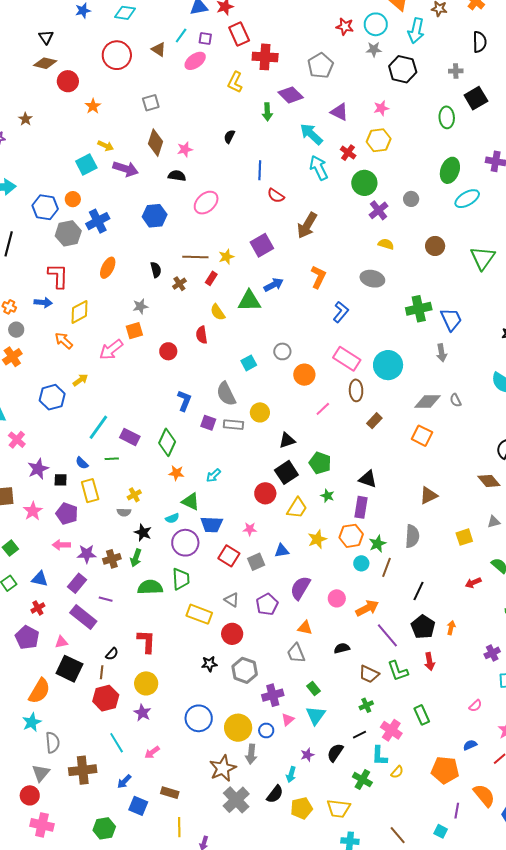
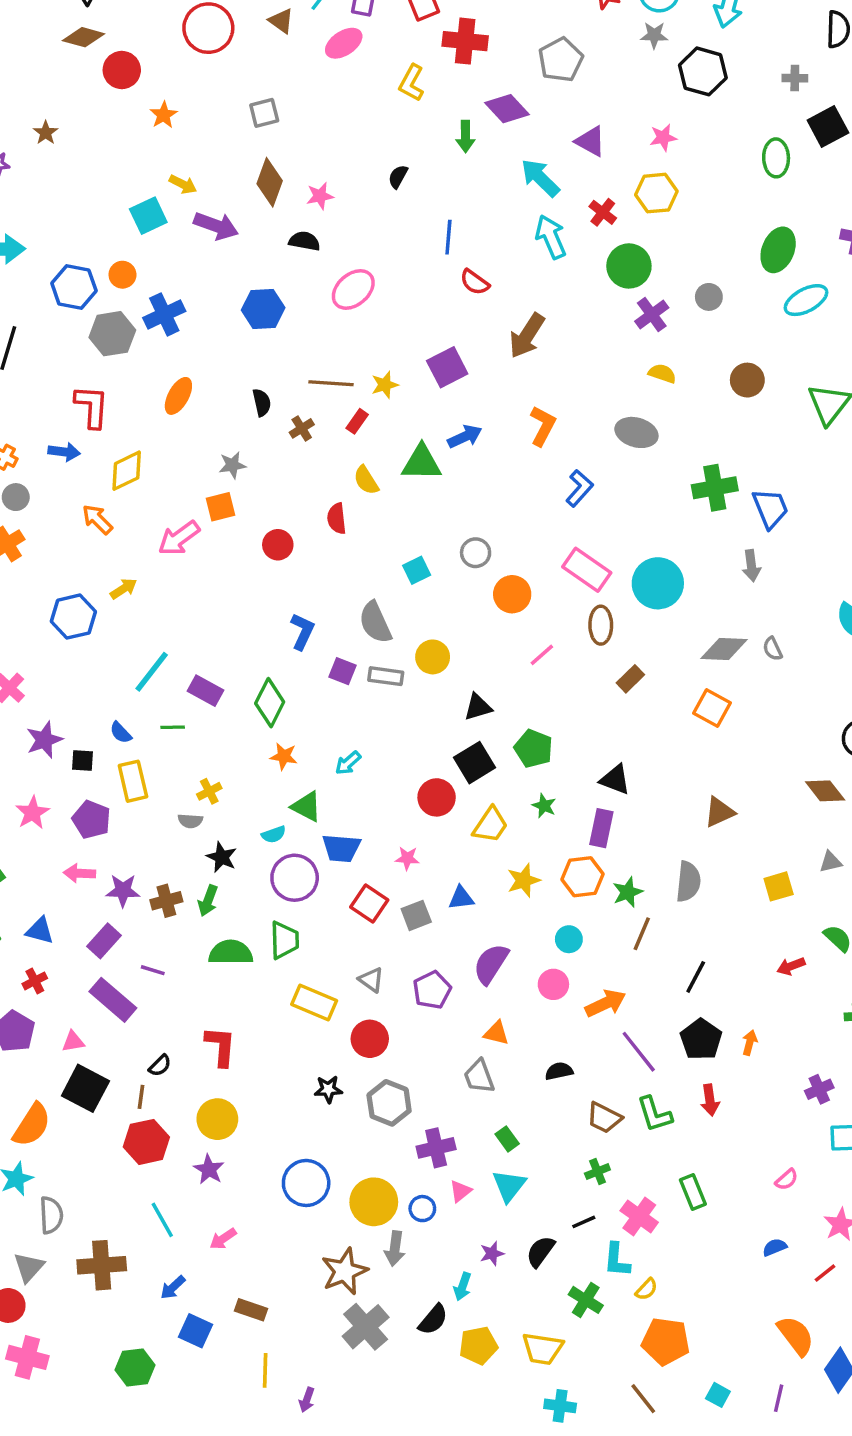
cyan circle: (361, 563) -> (569, 939), moved
orange pentagon: (445, 770) -> (666, 1341), moved
purple line: (457, 811) -> (779, 1398), moved

